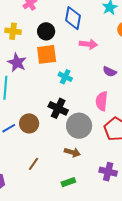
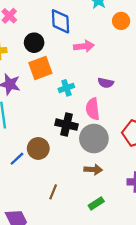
purple semicircle: (110, 72) -> (106, 83), moved
cyan cross: (65, 77) -> (66, 88), turned -32
pink semicircle: (102, 101) -> (93, 109), moved

